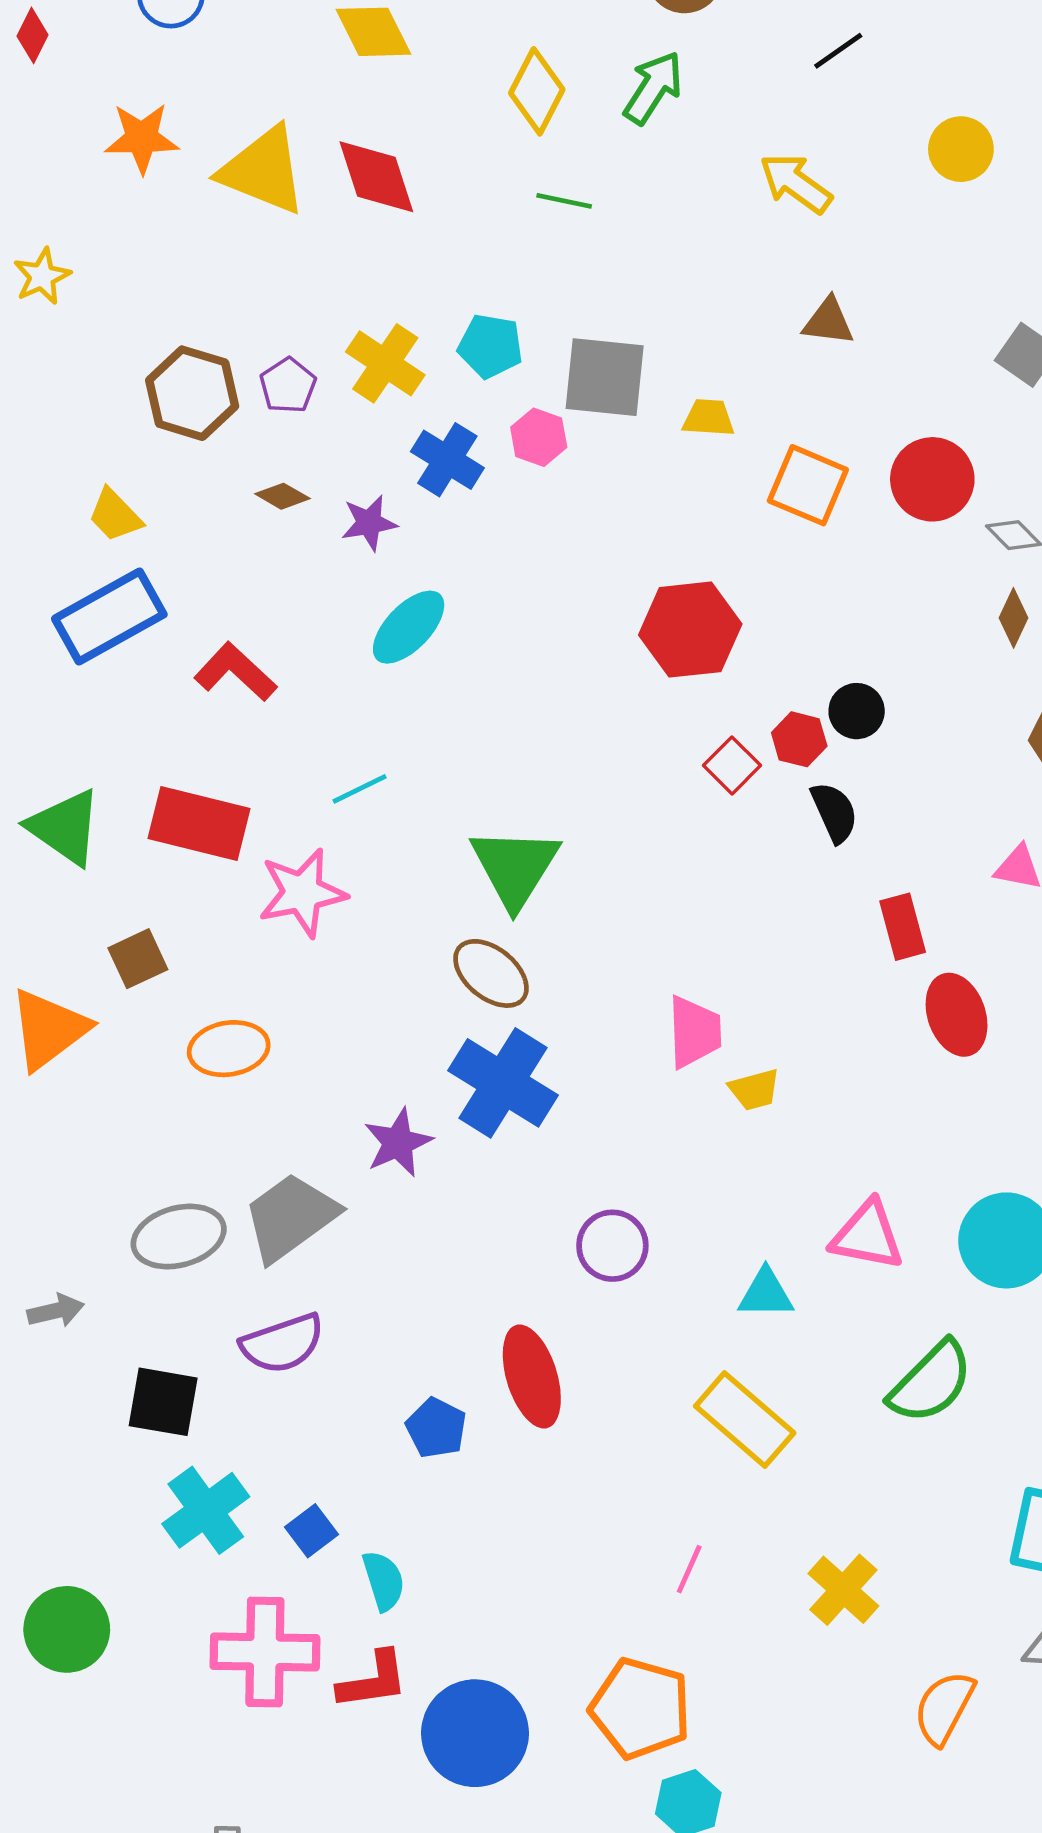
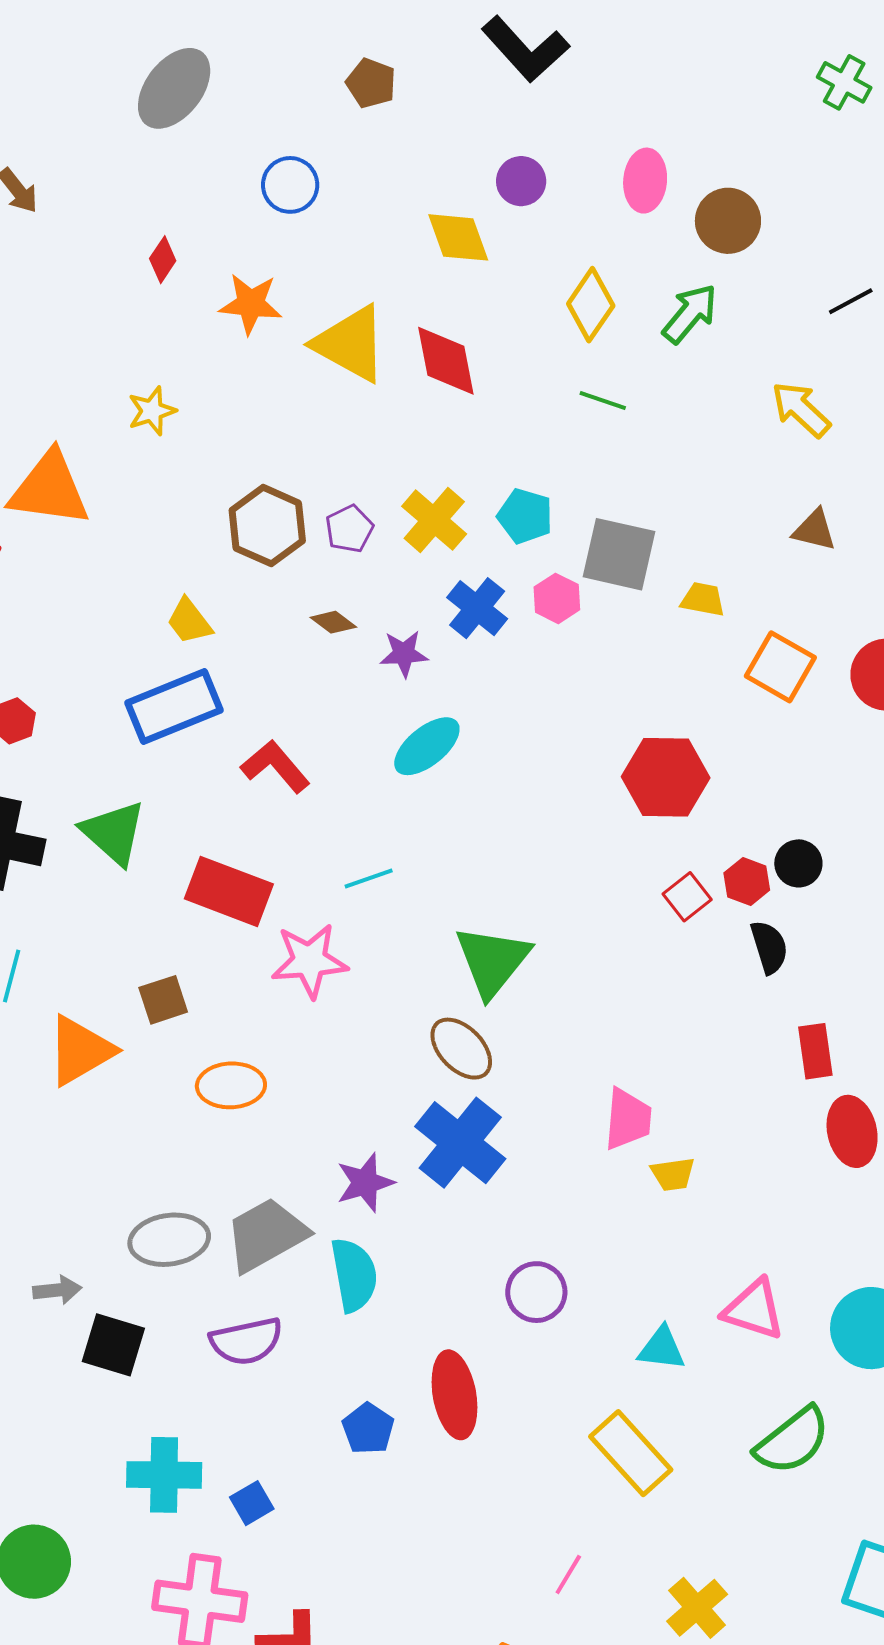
red diamond: (32, 35) -> (163, 260), moved
green triangle: (65, 827) -> (114, 833), moved
black square: (163, 1402) -> (113, 1345), moved
cyan cross: (206, 1510) -> (164, 1475), turned 30
cyan semicircle: (384, 1581) -> (354, 1275), moved, size x1.4

